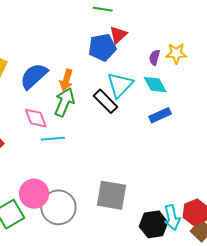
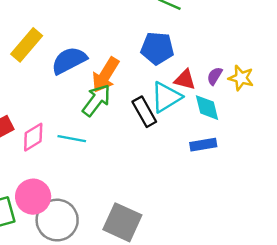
red triangle: (118, 35) -> (185, 80), moved, turned 42
orange arrow: (66, 80) -> (105, 75), size x1.4
pink diamond: (36, 118) -> (33, 137), moved, turned 65

